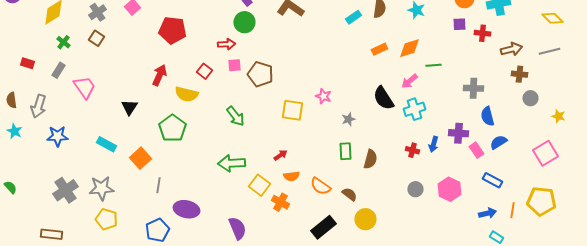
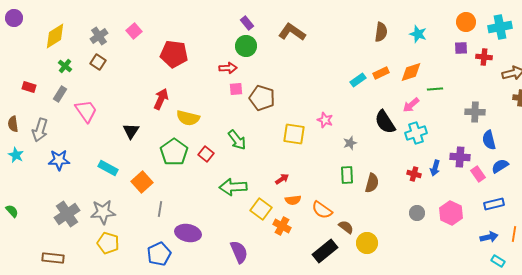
cyan rectangle: (353, 17) -> (358, 80), moved
red square: (204, 71) -> (206, 154), moved
blue rectangle: (492, 180) -> (494, 204), turned -42
brown semicircle: (349, 194) -> (346, 227), moved

